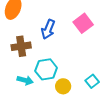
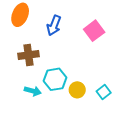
blue arrow: (48, 29) -> (54, 25), moved
yellow circle: (63, 86) -> (77, 90), moved

